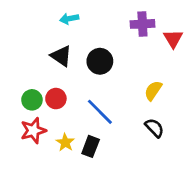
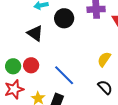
black circle: (100, 61) -> (64, 18), moved

